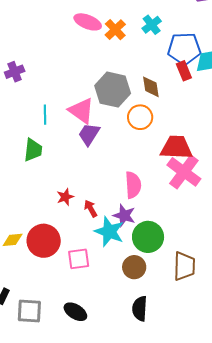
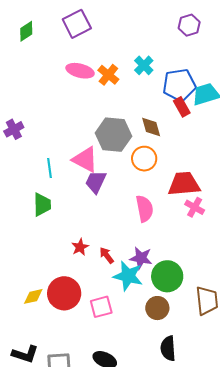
pink cross: (184, 172) -> (195, 207), size x0.6
pink semicircle: (133, 185) -> (145, 209), moved

